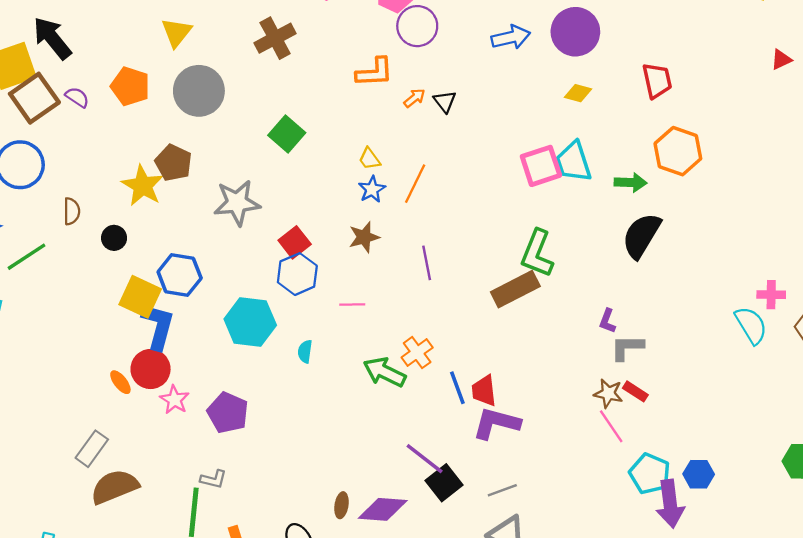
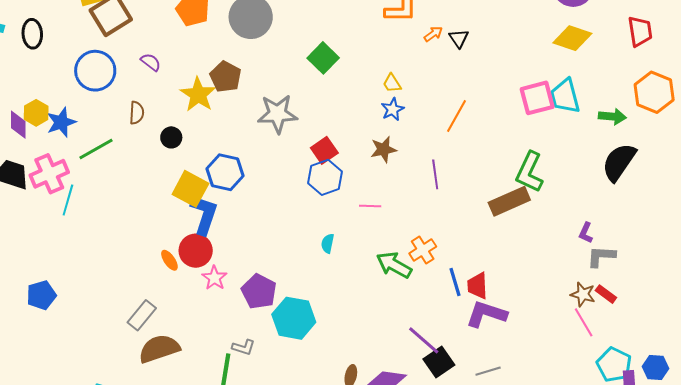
yellow diamond: (578, 93) -> (572, 38), size x1.6
purple semicircle: (77, 97) -> (151, 62), moved
orange line: (415, 184) -> (457, 116), moved
cyan hexagon: (250, 322) -> (294, 318), moved

